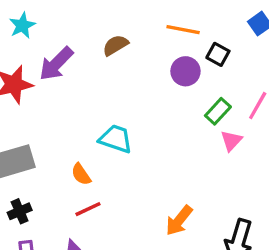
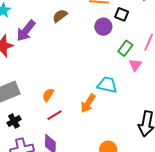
cyan trapezoid: (116, 139) -> (107, 85), moved
orange semicircle: (81, 174) -> (48, 95), turned 72
orange arrow: (179, 221) -> (88, 103), moved

